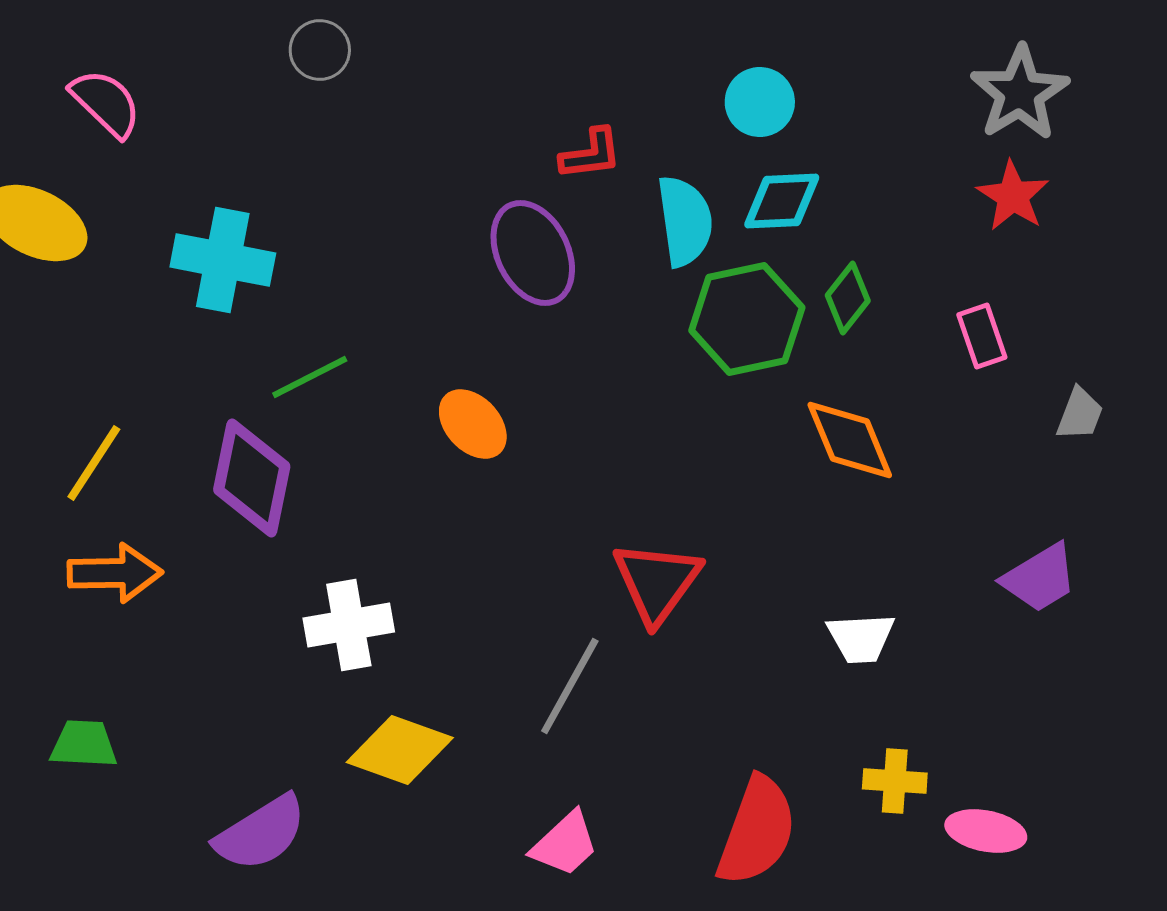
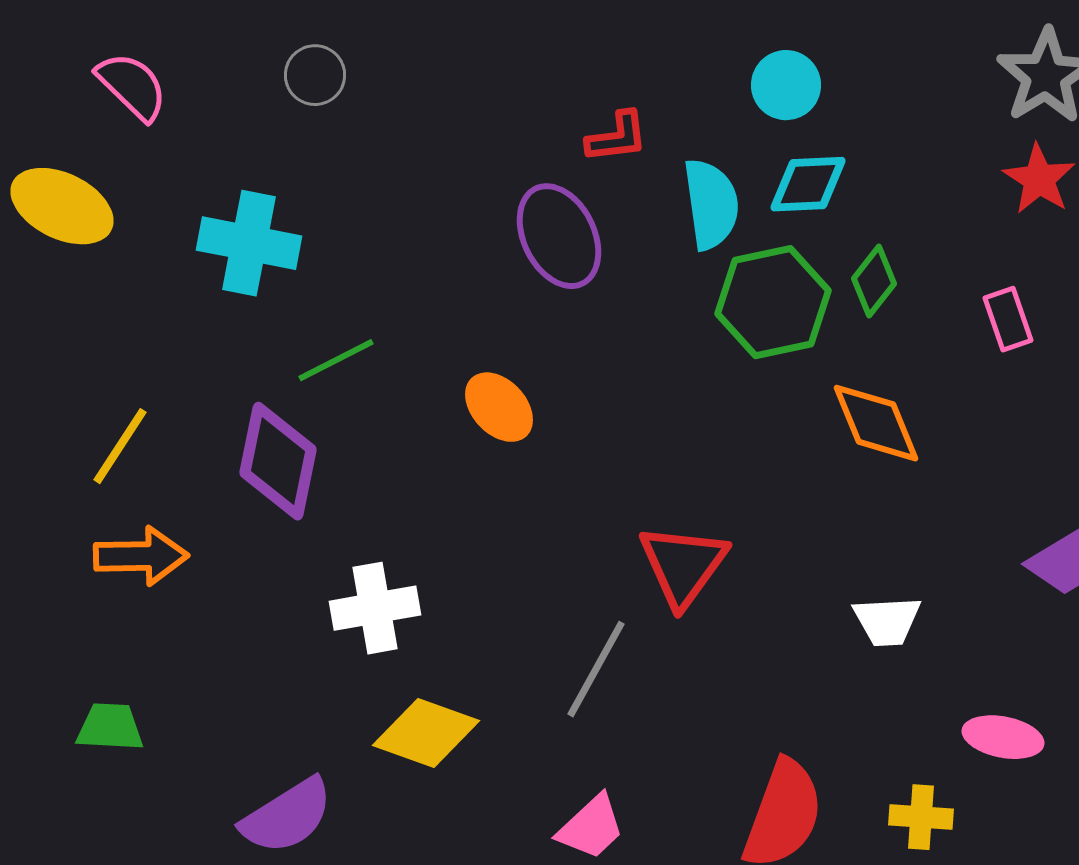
gray circle: (320, 50) -> (315, 75), moved
yellow cross: (895, 781) -> (921, 817), moved
pink ellipse: (986, 831) -> (1003, 737), moved

